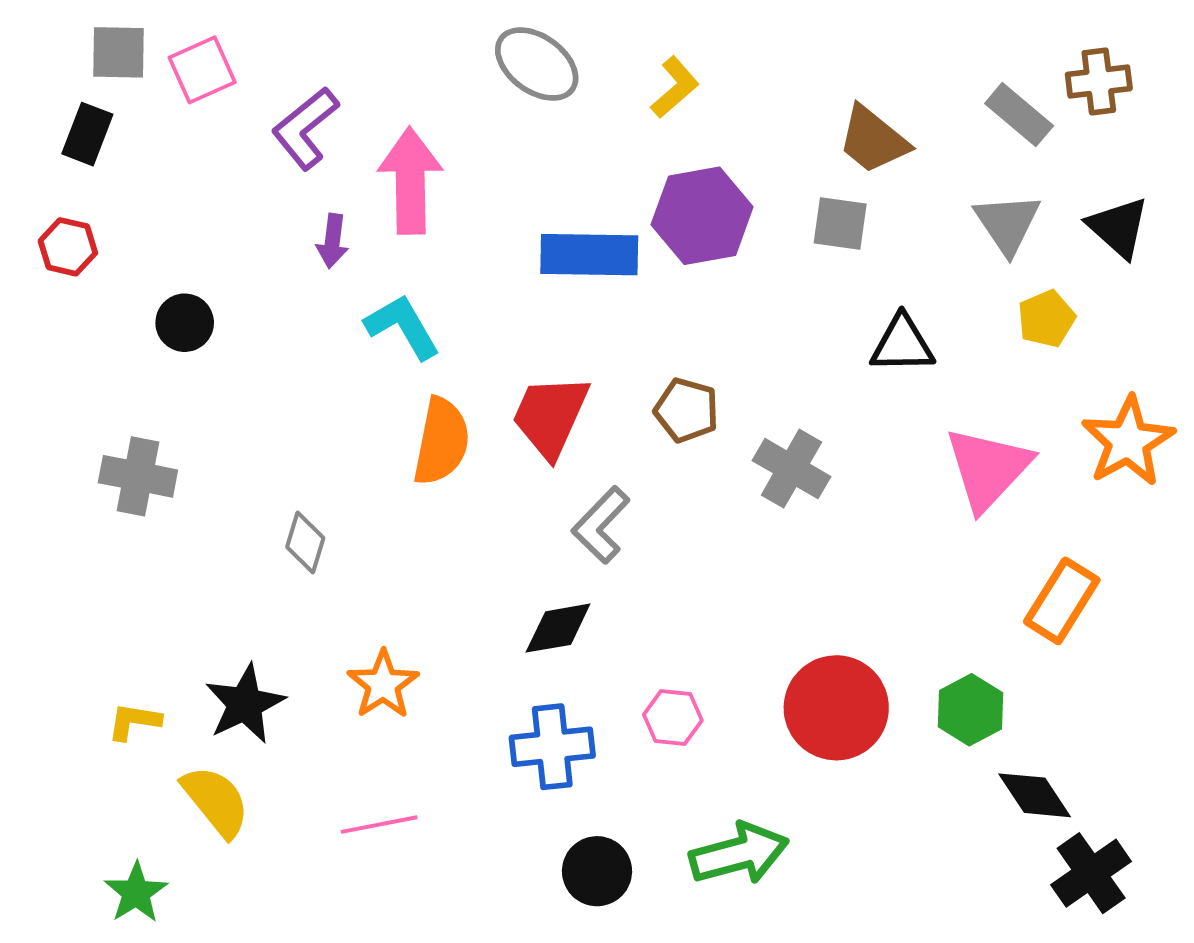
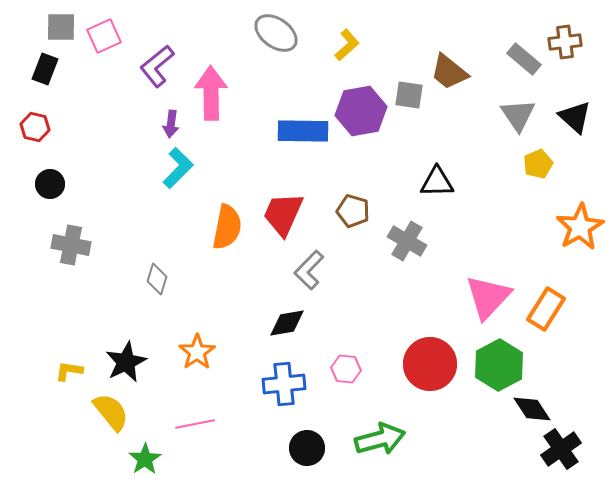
gray square: (840, 224) -> (409, 95), moved
black circle: (185, 323) -> (50, 184), moved
cyan L-shape: (402, 327) -> (178, 168), moved, turned 75
black triangle: (902, 344) -> (437, 182), moved
pink triangle: (988, 469) -> (488, 297), moved
green hexagon: (970, 710) -> (499, 365), size x1.4
green star: (136, 893) -> (145, 459), moved

